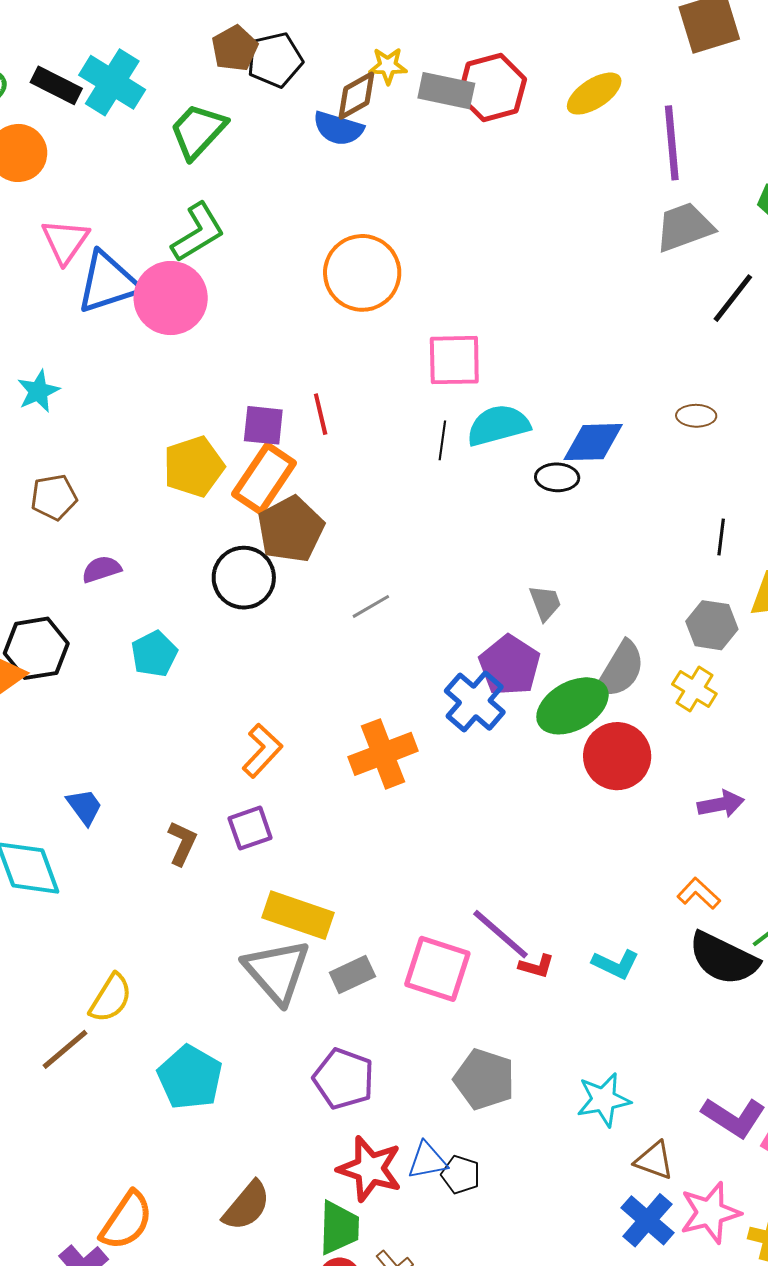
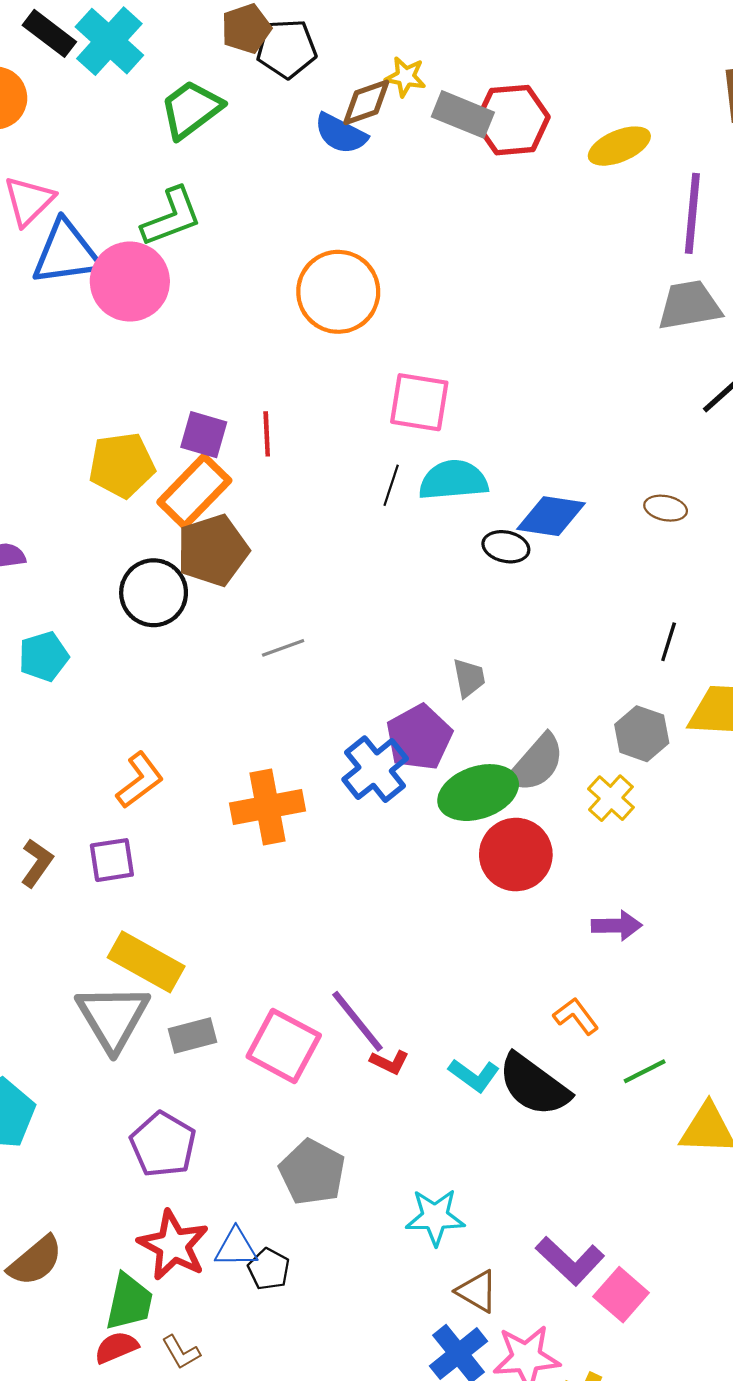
black semicircle: (724, 958) -> (534, 1085), moved

